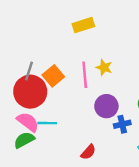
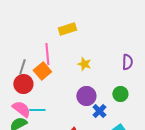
pink line: (85, 75) -> (47, 54), moved
red circle: (30, 92) -> (23, 84), size x0.7
blue cross: (122, 124) -> (99, 111), turned -32

